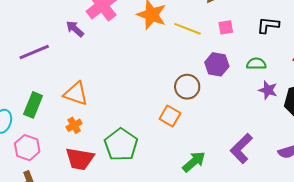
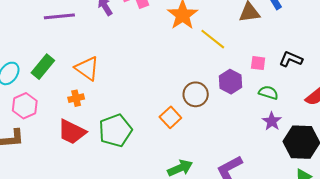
pink square: (226, 27) -> (258, 63), moved

